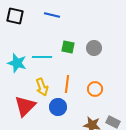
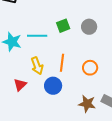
green square: (68, 47) -> (63, 26), turned -32
red triangle: (25, 106) -> (20, 85), size x0.6

